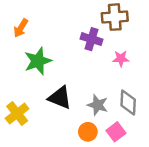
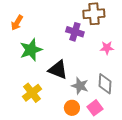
pink star: (121, 59) -> (107, 48), moved
black triangle: (60, 98) -> (58, 70), moved
yellow cross: (17, 113) -> (32, 93), moved

